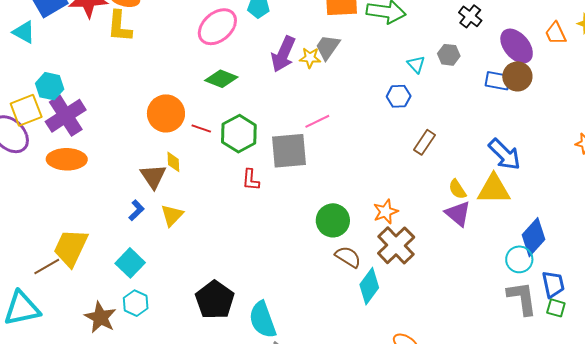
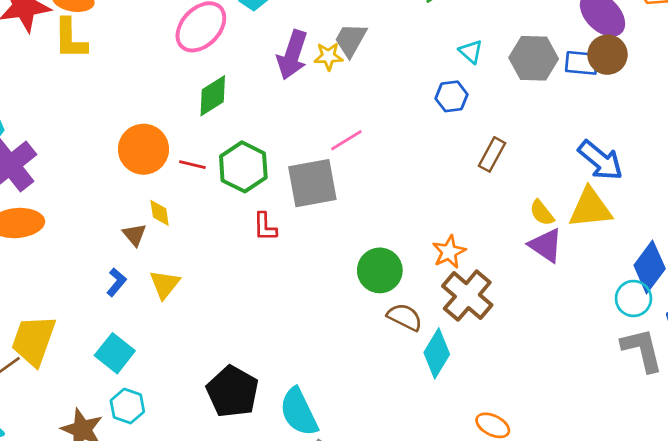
gray hexagon: (449, 55) -> (534, 58), moved, size x1.6
green diamond: (221, 79) -> (213, 96), turned -48
brown triangle: (153, 176) -> (135, 235), size x0.7

